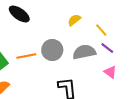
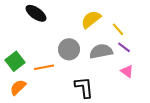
yellow semicircle: (74, 20) -> (91, 19), size x1.5
orange line: (26, 56) -> (44, 67), moved

